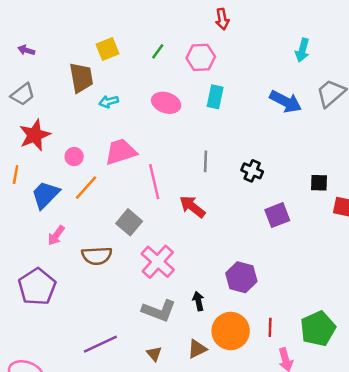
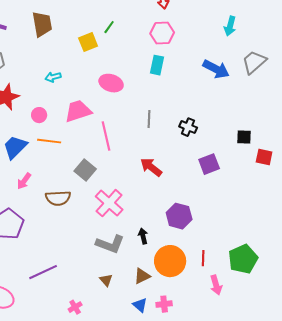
yellow square: (108, 49) -> (88, 42), moved
pink hexagon: (201, 57) -> (162, 33), moved
brown trapezoid: (81, 78) -> (42, 24), moved
cyan arrow: (109, 102) -> (53, 77), moved
pink ellipse: (166, 103) -> (111, 83), moved
orange line: (86, 188) -> (49, 141), turned 55
red arrow: (192, 207) -> (151, 167), moved
purple line: (100, 344) -> (43, 272), moved

